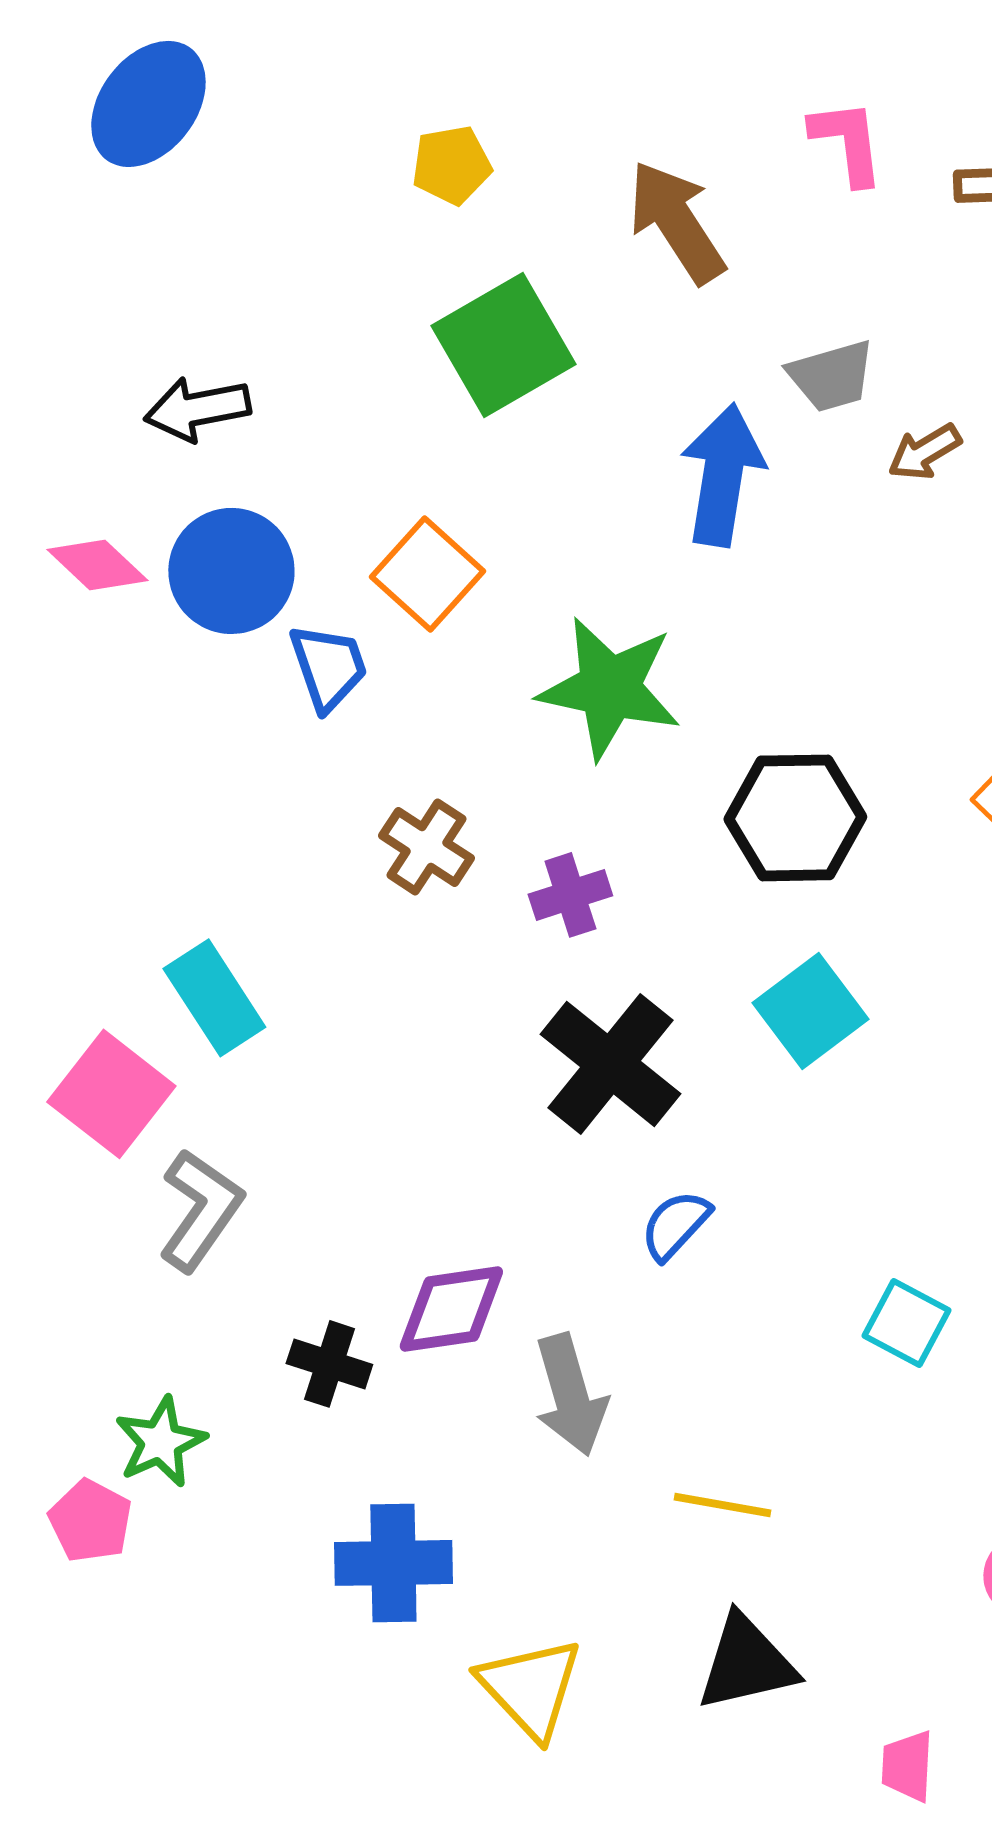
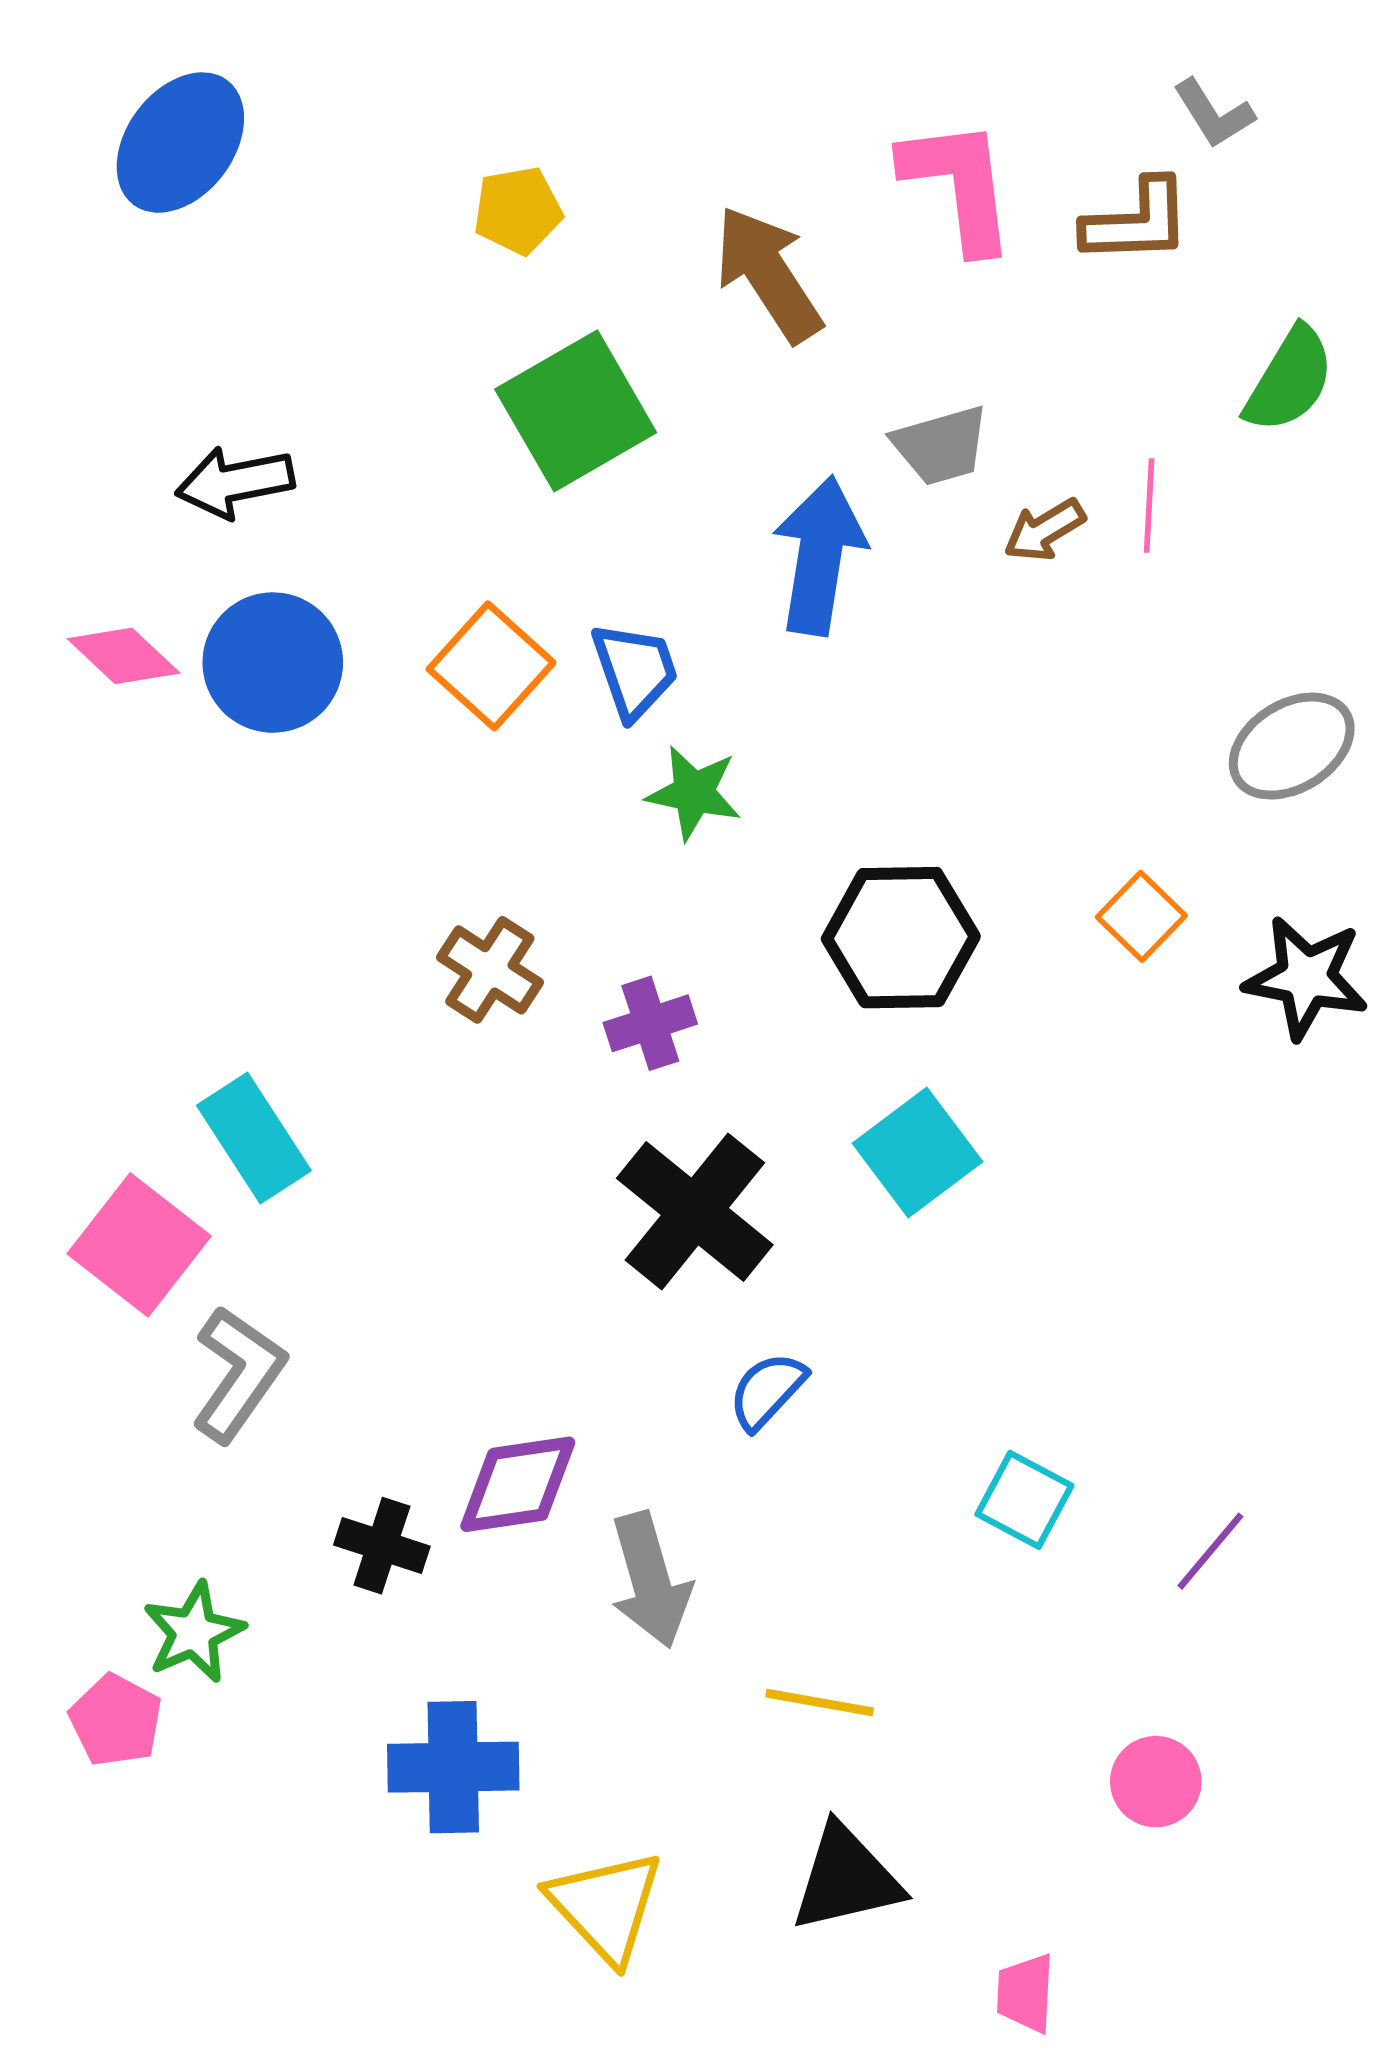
pink L-shape: (847, 142) -> (959, 185), size x1.4
blue trapezoid: (328, 667) -> (635, 670), moved
green star: (609, 688) -> (694, 793), size x0.6

